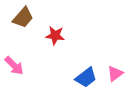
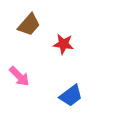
blue trapezoid: (86, 78) -> (71, 96), moved

